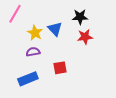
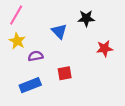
yellow star: (35, 33) -> (17, 41), moved
red star: (85, 37) -> (105, 48), moved

